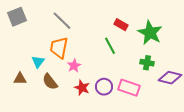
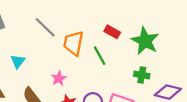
orange trapezoid: (59, 48) -> (74, 43), moved
cyan triangle: (38, 62) -> (18, 61), moved

